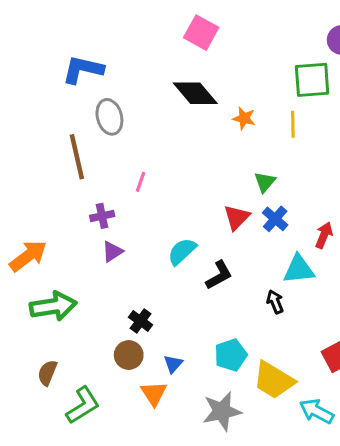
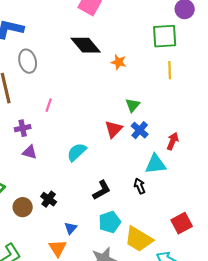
yellow line: (293, 124) -> (170, 70), moved
purple triangle: (112, 251) -> (30, 152), turned 49
black L-shape: (219, 275) -> (102, 190), moved
brown circle: (129, 355) -> (23, 207), moved

